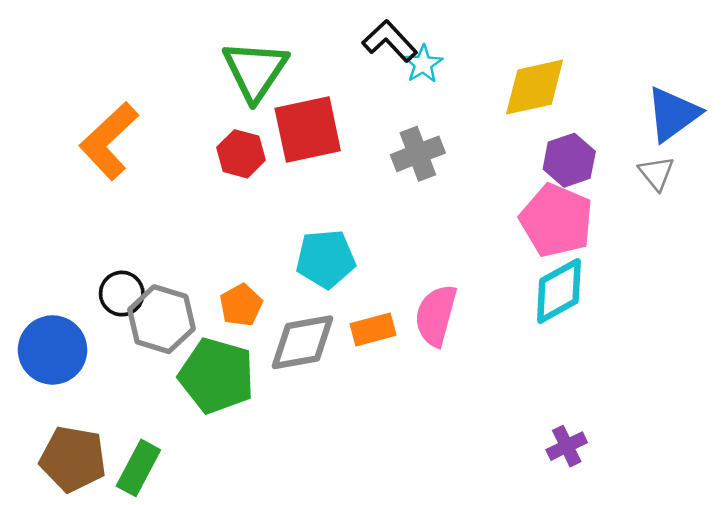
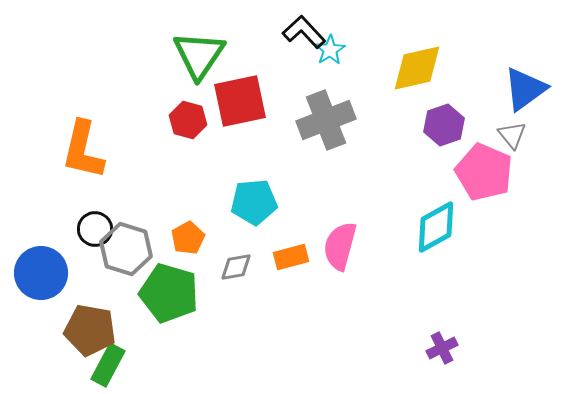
orange L-shape: (109, 141) -> (83, 150), moved, turned -34
gray cross: (418, 154) -> (326, 120), size x1.4
pink pentagon: (556, 220) -> (484, 172), moved
gray diamond: (303, 342) -> (236, 267), size x0.6
brown pentagon: (73, 459) -> (90, 330), moved

